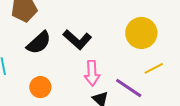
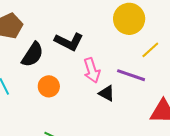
orange circle: (40, 87) -> (49, 86), moved

